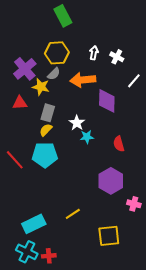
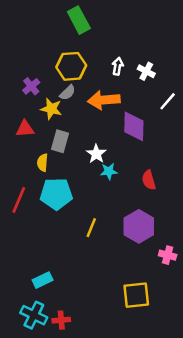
purple cross: (25, 69) -> (31, 86), size x0.6
yellow semicircle: (46, 130) -> (43, 163), moved, turned -40
red line: (15, 160) -> (19, 200), turned 65
yellow line: (73, 214) -> (91, 228), moved, turned -35
cyan rectangle: (34, 224) -> (43, 280), size x0.7

